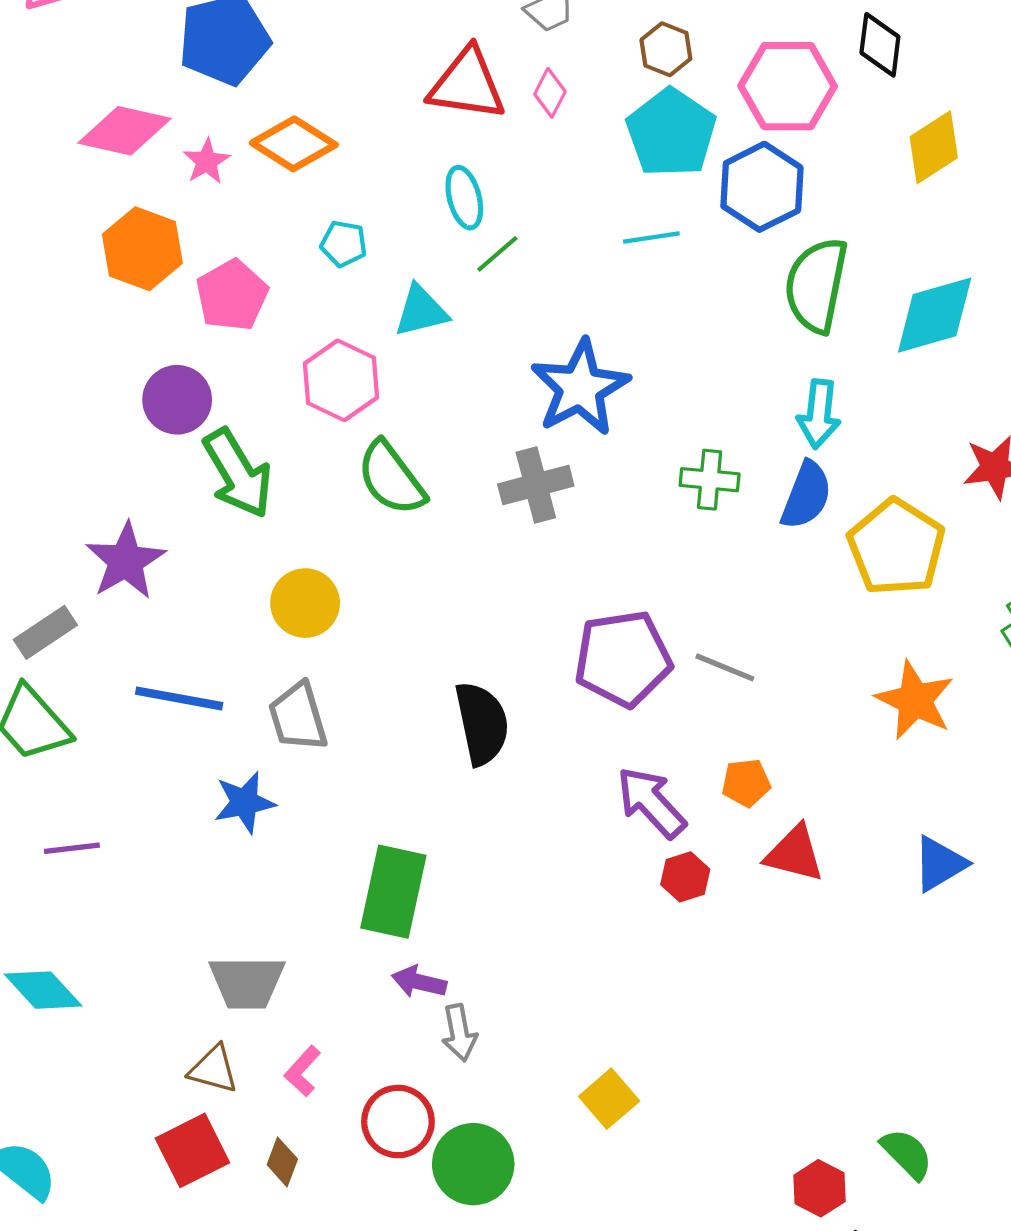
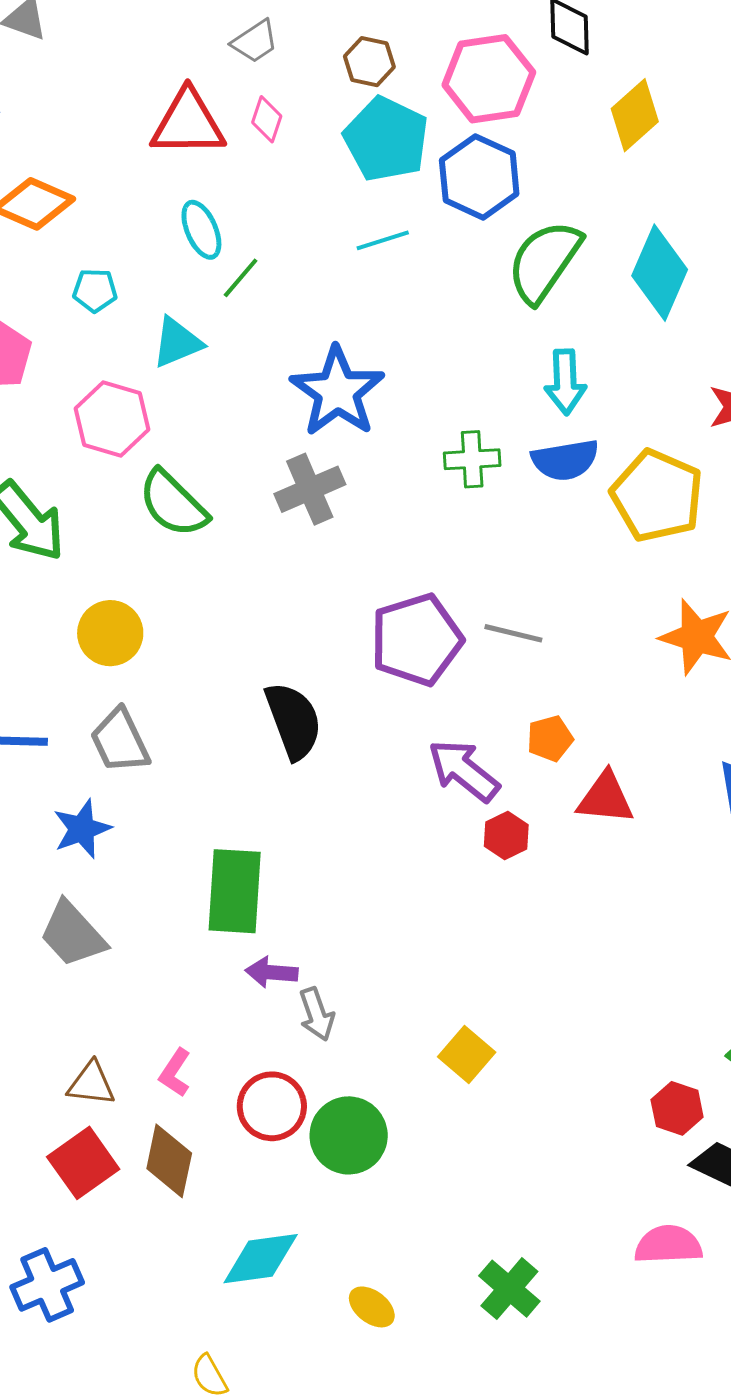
green semicircle: (816, 285) -> (544, 261), turned 32
cyan diamond: (935, 315) -> (660, 273), turned -42
blue semicircle: (806, 495) -> (565, 460), turned 68
gray trapezoid: (247, 982) -> (73, 934), moved, turned 56
brown diamond: (282, 1162) -> (169, 1161), size x1.6

